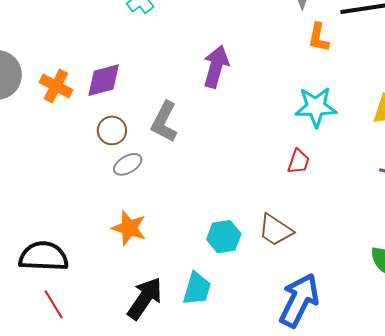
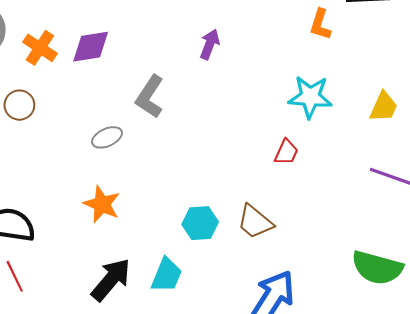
purple arrow: (216, 67) -> (210, 44), size x0.7
brown circle: (112, 130) -> (19, 105), moved

